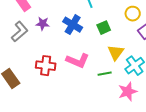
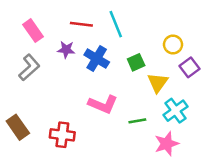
purple star: (43, 24) -> (66, 50), moved
yellow triangle: (116, 53) -> (158, 83), moved
red cross: (46, 66) -> (62, 135), moved

